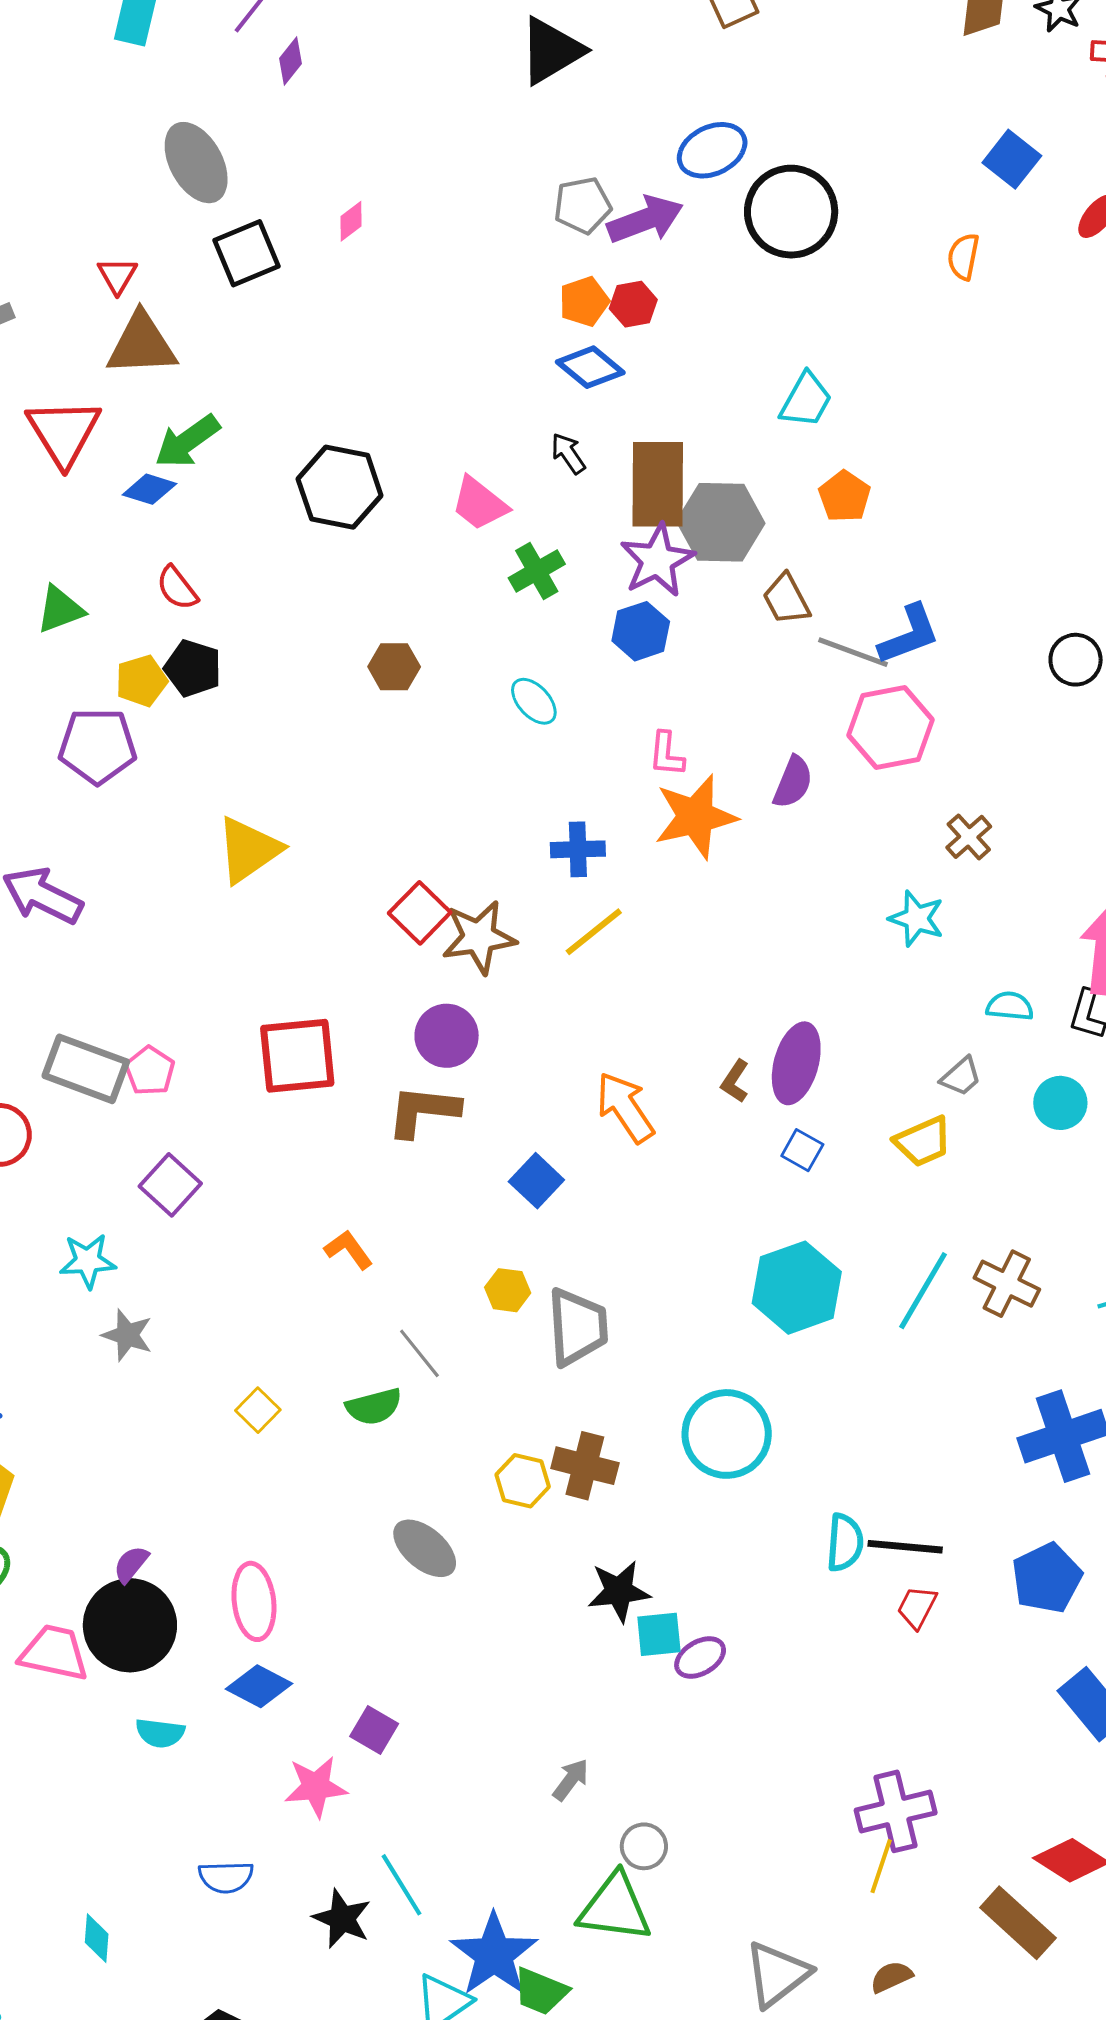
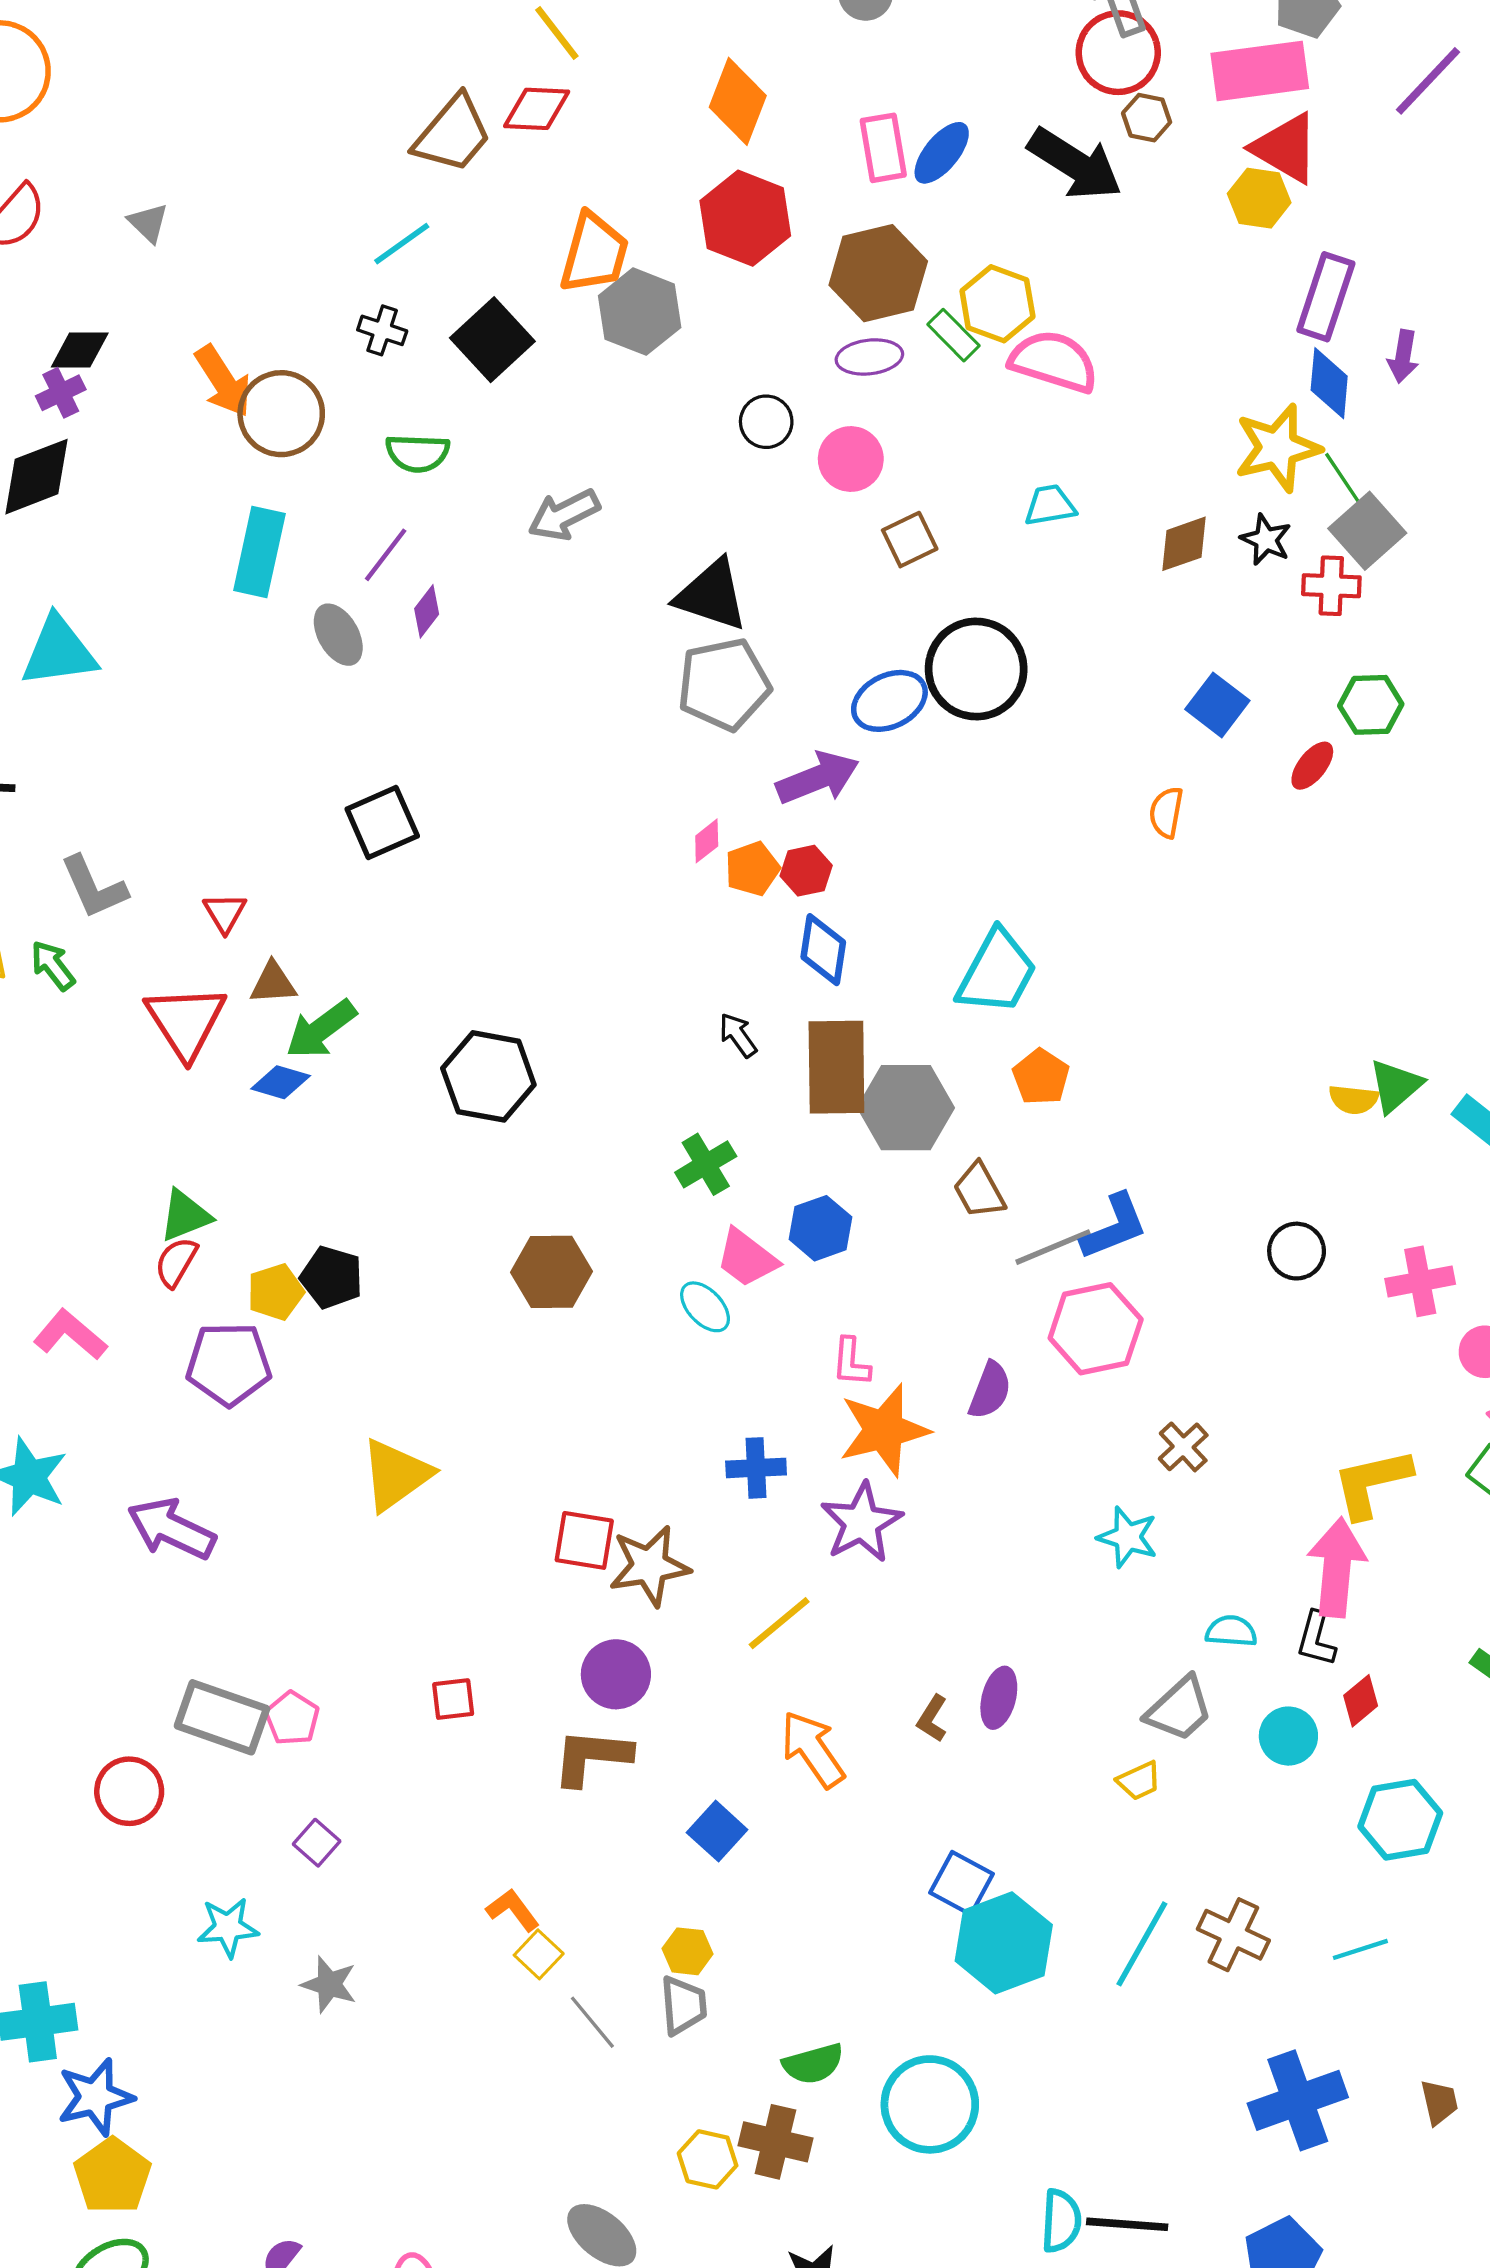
black triangle: (551, 51) -> (712, 595), turned 50
gray ellipse: (196, 163) -> (338, 635), moved, size x0.7
gray pentagon: (583, 205) -> (724, 684), moved, size x1.5
black circle: (791, 212) -> (976, 669), moved
pink diamond: (351, 221) -> (707, 841), moved
red triangle: (117, 275) -> (225, 913), moved
brown triangle: (142, 344) -> (273, 983), moved, size x0.6
blue diamond: (590, 367) -> (823, 950), moved, turned 60
cyan trapezoid: (806, 400) -> (997, 972), size x1.4
pink trapezoid: (479, 504) -> (747, 1258), moved
purple star: (657, 560) -> (861, 1523), moved
red semicircle: (177, 588) -> (176, 1262), moved, turned 69
gray line: (853, 652) -> (1053, 1247), turned -42
brown hexagon: (394, 667) -> (552, 1272), size x1.4
red square: (420, 913) -> (584, 1540), turned -34
yellow line: (594, 932) -> (779, 1623), moved
red square: (297, 1056) -> (453, 1699), size x0.5
purple ellipse: (796, 1063) -> (999, 1698), size x0.7
gray trapezoid: (961, 1077) -> (1179, 1709), size x1.5
yellow trapezoid: (923, 1141) -> (1139, 1781), size x0.7
blue square: (802, 1150) -> (962, 1883), moved, size x1.4
purple square: (170, 1185) -> (317, 1843), size x0.7
gray trapezoid: (577, 1327) -> (683, 2005), moved, size x0.7
gray star: (127, 1335) -> (329, 1984), moved
green semicircle: (374, 1407) -> (813, 2064), moved
yellow square: (258, 1410) -> (539, 1954), moved

